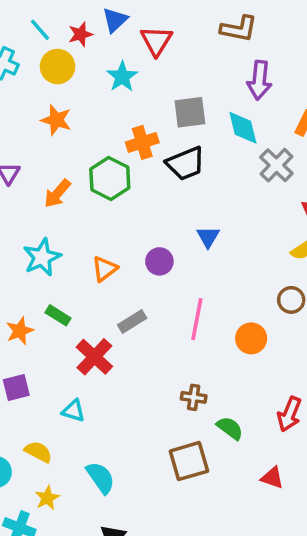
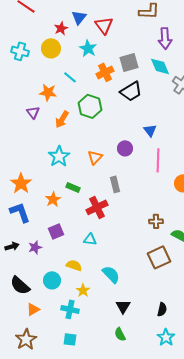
cyan line: (40, 30) -> (70, 77), moved
orange star: (56, 120) -> (48, 92), moved
orange cross: (142, 142) -> (105, 72), moved
pink line: (197, 319) -> (158, 160), moved
gray rectangle: (132, 322) -> (115, 184), turned -63
red cross: (94, 357) -> (97, 207), turned 30

